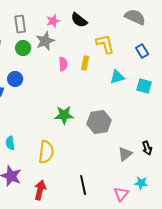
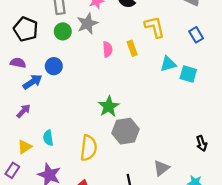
yellow rectangle: (85, 63) -> (132, 48), turned -32
cyan square: (144, 86) -> (188, 74), moved
green star: (64, 115) -> (109, 106), turned -30
gray hexagon: (99, 122) -> (125, 131), moved
gray triangle: (125, 154) -> (161, 168), moved

